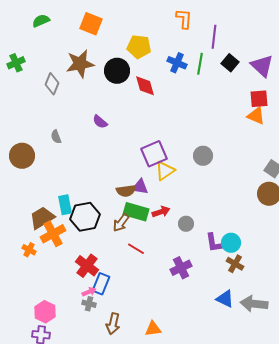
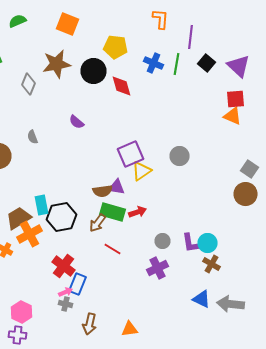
gray circle: (186, 224) -> (162, 241), moved

